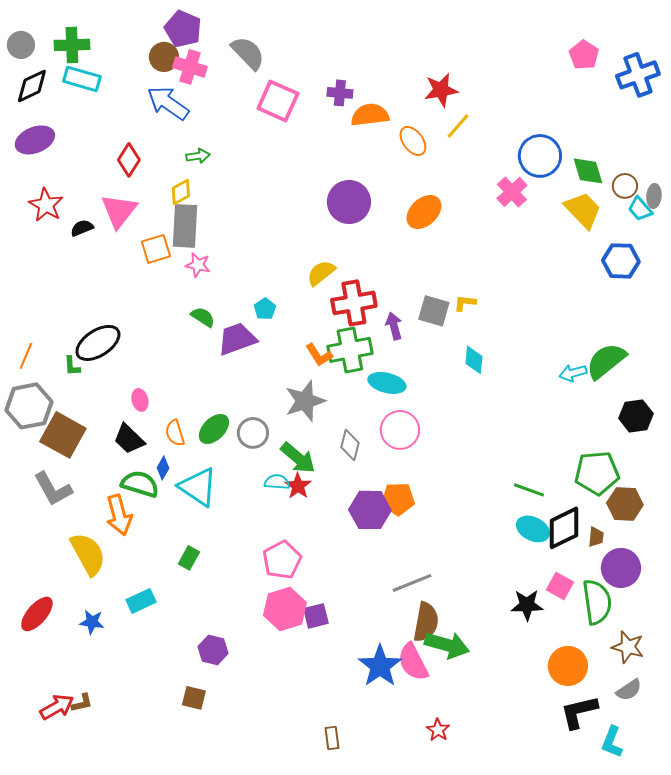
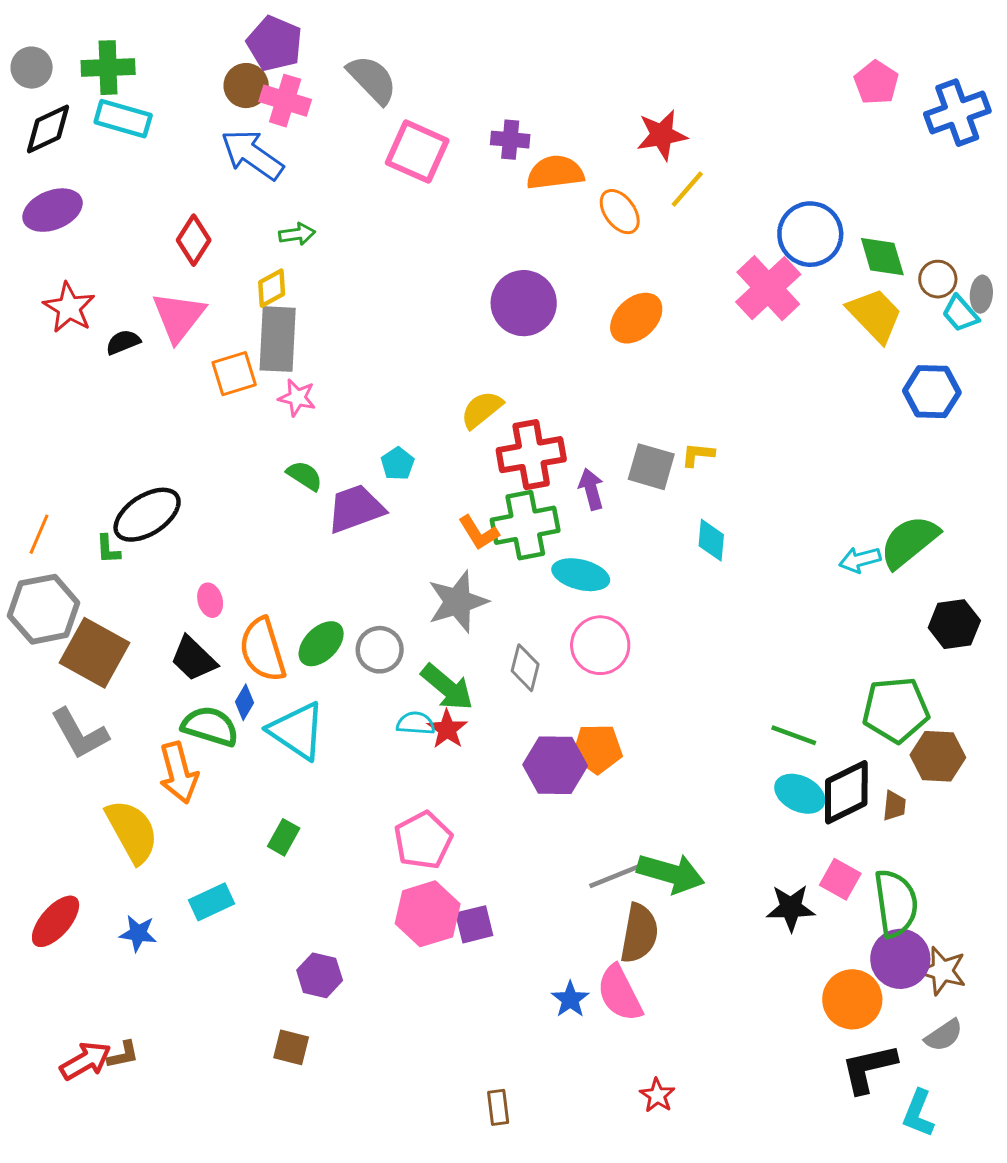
pink cross: (512, 192) -> (768, 288), size x1.4
orange semicircle: (175, 433) -> (263, 650), size x1.6
purple circle: (621, 568) -> (900, 959), moved
green arrow: (447, 645) -> (671, 873), moved
blue star: (380, 666) -> (570, 999), size x0.6

